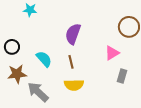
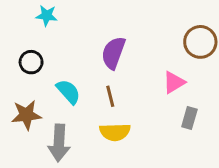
black circle: (12, 47) -> (31, 62), moved
gray arrow: (38, 92) -> (59, 143), turned -130

